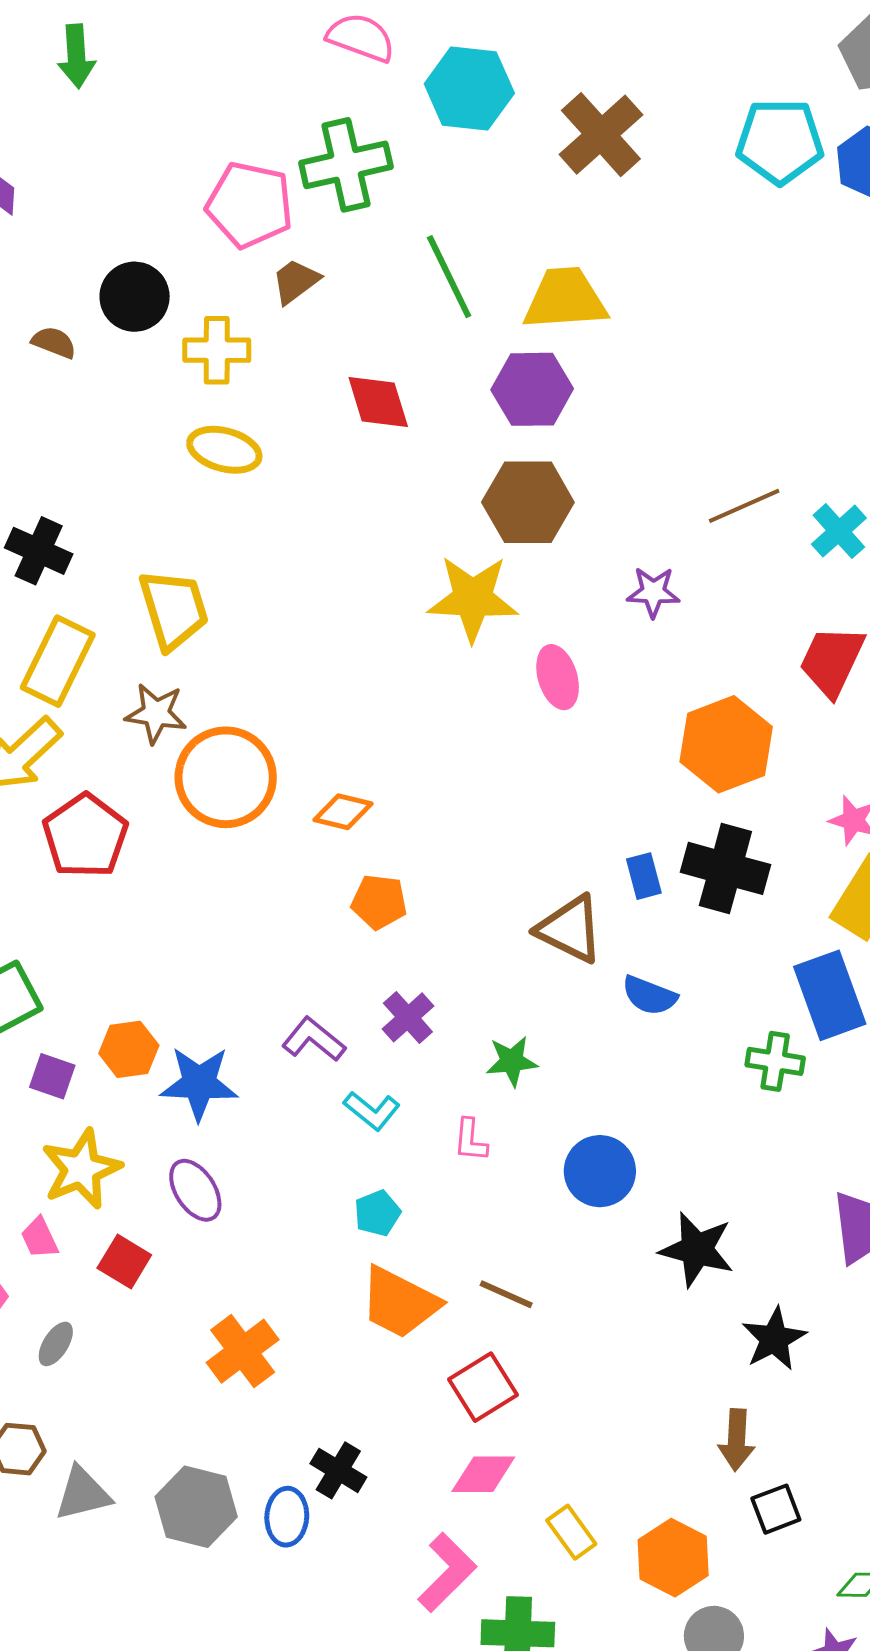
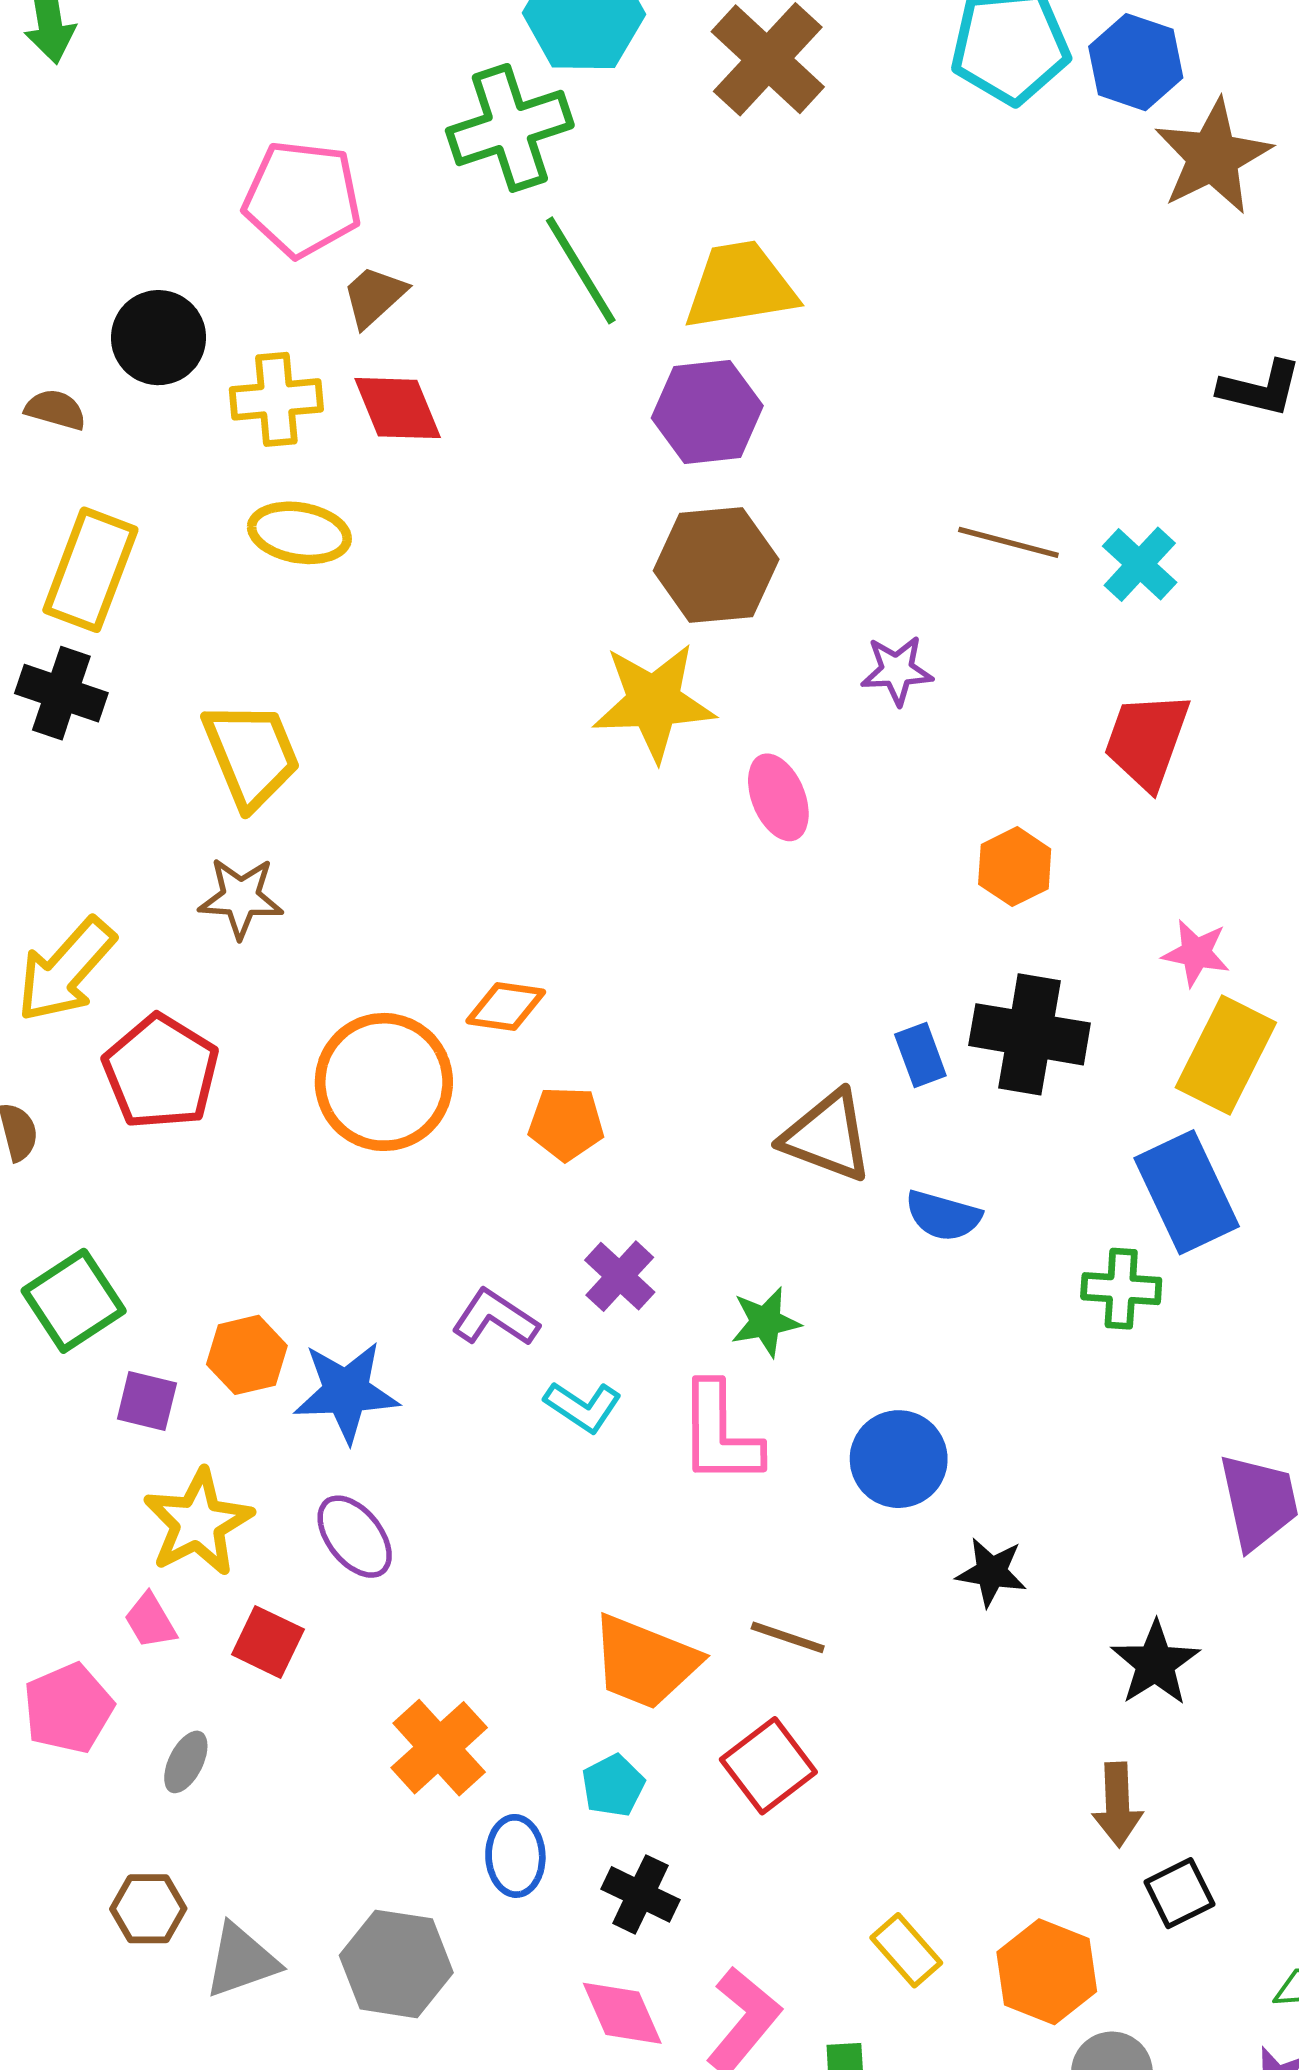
green cross: (346, 165) -> (510, 128), moved
red diamond: (378, 402) -> (398, 408), moved
brown line: (744, 506) -> (1008, 542), turned 44
yellow rectangle: (58, 661) -> (90, 570), moved
orange hexagon: (726, 744) -> (1015, 867), size x0.6
orange circle: (226, 777) -> (384, 1082), moved
pink L-shape: (470, 1140) -> (720, 1434), size x1.8
cyan pentagon: (377, 1213) -> (613, 1786), moved
black star: (697, 1249) -> (991, 1572), moved, size x0.7
black cross: (338, 1470) -> (641, 1894), moved
pink diamond: (483, 1474) -> (622, 2013), moved, turned 72
blue ellipse: (287, 1517) -> (515, 1856), moved

